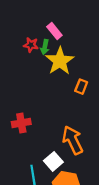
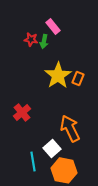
yellow star: (60, 61) -> (58, 75), moved
red cross: (21, 123) -> (22, 112), turned -30

